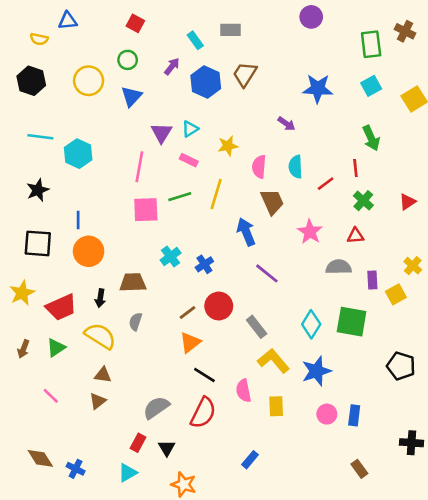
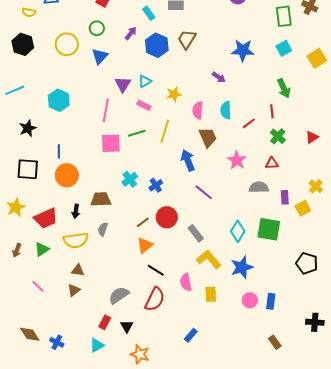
cyan line: (40, 137) -> (15, 90), moved, turned -30
yellow semicircle: (100, 336) -> (76, 240), turned 140

